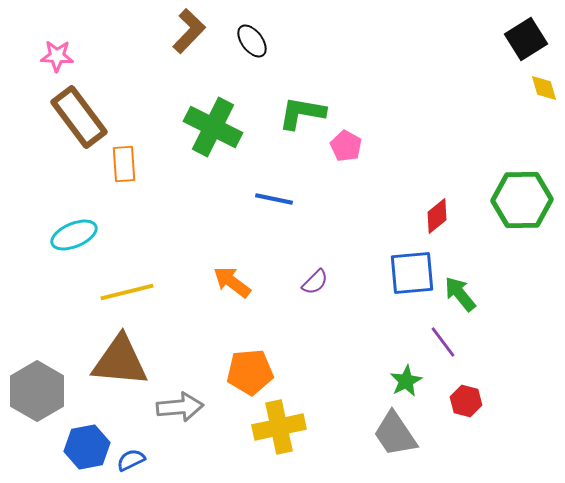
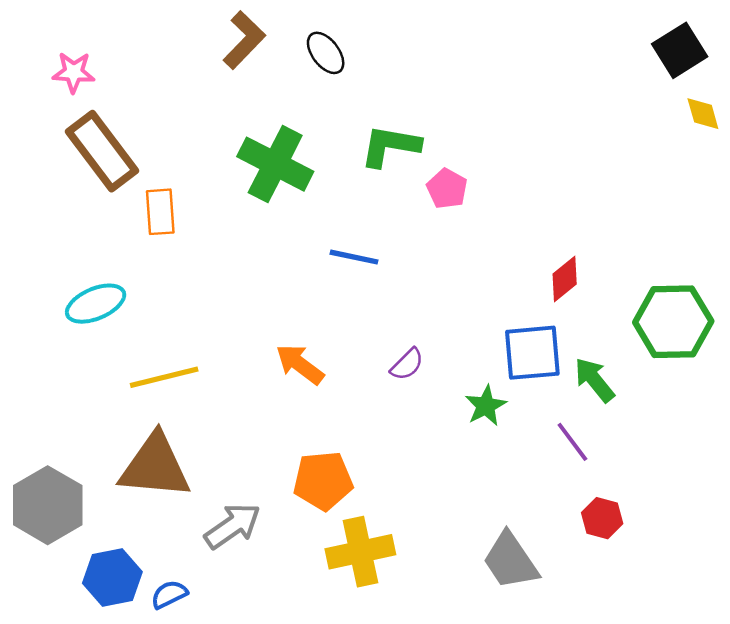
green hexagon: (522, 200) -> (673, 322), moved
green star: (406, 381) -> (486, 406), moved
gray arrow: (180, 407) -> (233, 526), turned -30

